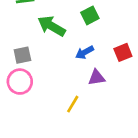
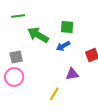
green square: (90, 15) -> (67, 27), turned 32
blue arrow: (85, 52) -> (63, 46), moved

